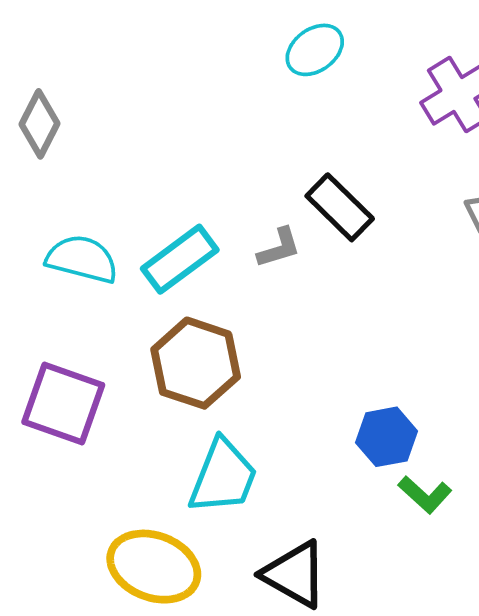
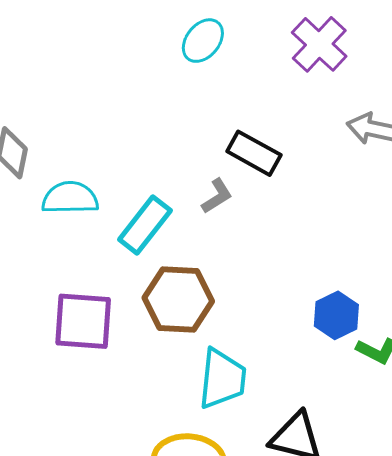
cyan semicircle: (82, 259) -> (70, 198), moved
purple square: (63, 403) -> (83, 321), moved

